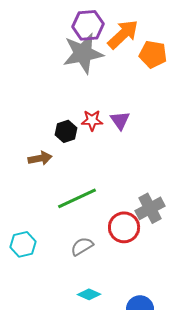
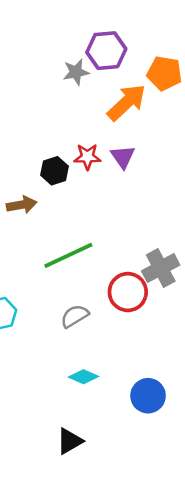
purple hexagon: (88, 25) -> (106, 51), moved
orange arrow: (123, 34) -> (127, 102), moved
gray star: (83, 53) -> (76, 72), size x0.5

